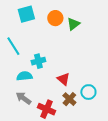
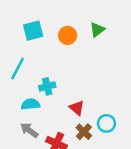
green triangle: (73, 24) -> (97, 30), moved
cyan line: (13, 46) -> (18, 68), turned 60

